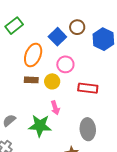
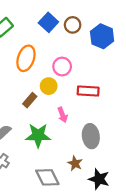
blue square: (57, 37) -> (48, 22), moved
brown rectangle: (31, 80) -> (30, 100), moved, turned -48
pink arrow: (55, 108) -> (63, 115), moved

